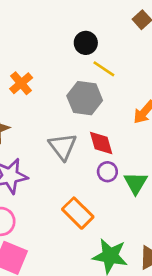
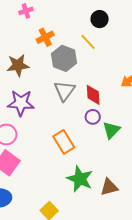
yellow line: (104, 69) -> (88, 42), moved
gray hexagon: (85, 98) -> (64, 58), moved

